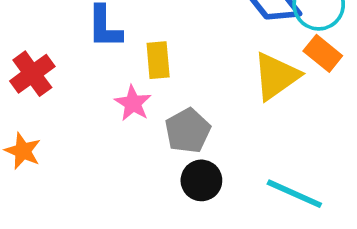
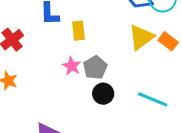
orange rectangle: (323, 53) -> (168, 41), moved
pink star: (133, 103) -> (72, 66), moved

